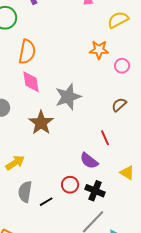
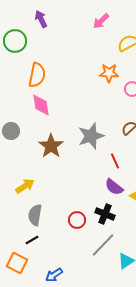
gray star: (68, 97) -> (91, 136), moved
purple semicircle: (89, 161) -> (114, 187), moved
red circle: (70, 185) -> (77, 220), moved
black line: (46, 202) -> (32, 240), moved

